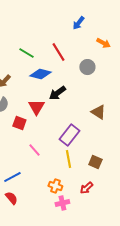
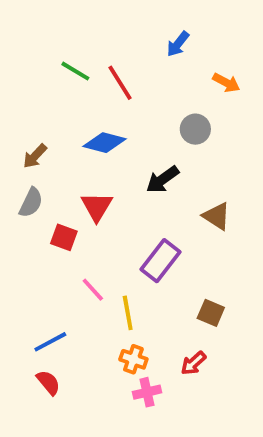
red line: (58, 52) -> (120, 83), moved
green line: (26, 53) -> (75, 71), moved
black arrow: (57, 93) -> (162, 179), moved
yellow line: (68, 159) -> (128, 313), moved

